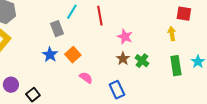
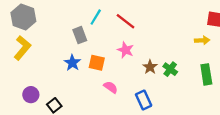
red line: (100, 16) -> (125, 21), turned -42
yellow arrow: (172, 34) -> (202, 40), turned 96
pink star: (125, 37) -> (125, 50), moved
orange square: (73, 55) -> (97, 63), turned -35

